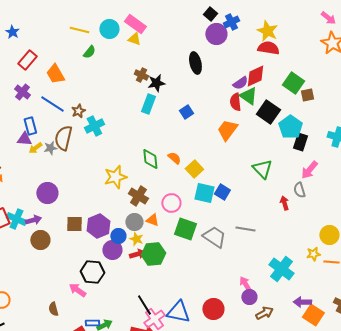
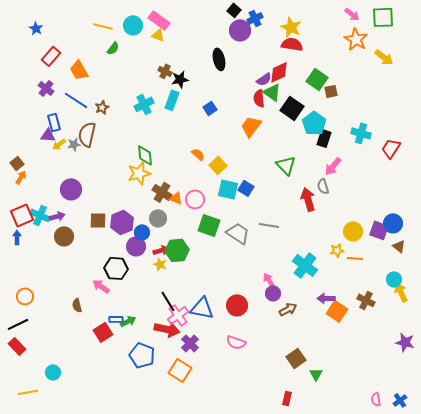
cyan cross: (94, 126) -> (144, 104), moved
green diamond: (150, 159) -> (145, 155), moved
red arrow: (284, 203) -> (308, 199), size x1.6
orange triangle: (152, 220) -> (176, 198), moved
yellow star: (136, 239) -> (160, 264), moved

